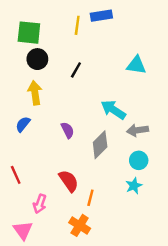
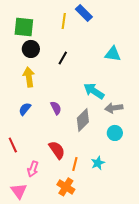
blue rectangle: (101, 16) -> (84, 13), turned 54
blue semicircle: (23, 124) -> (25, 109), moved
cyan star: (134, 186) -> (98, 163), moved

